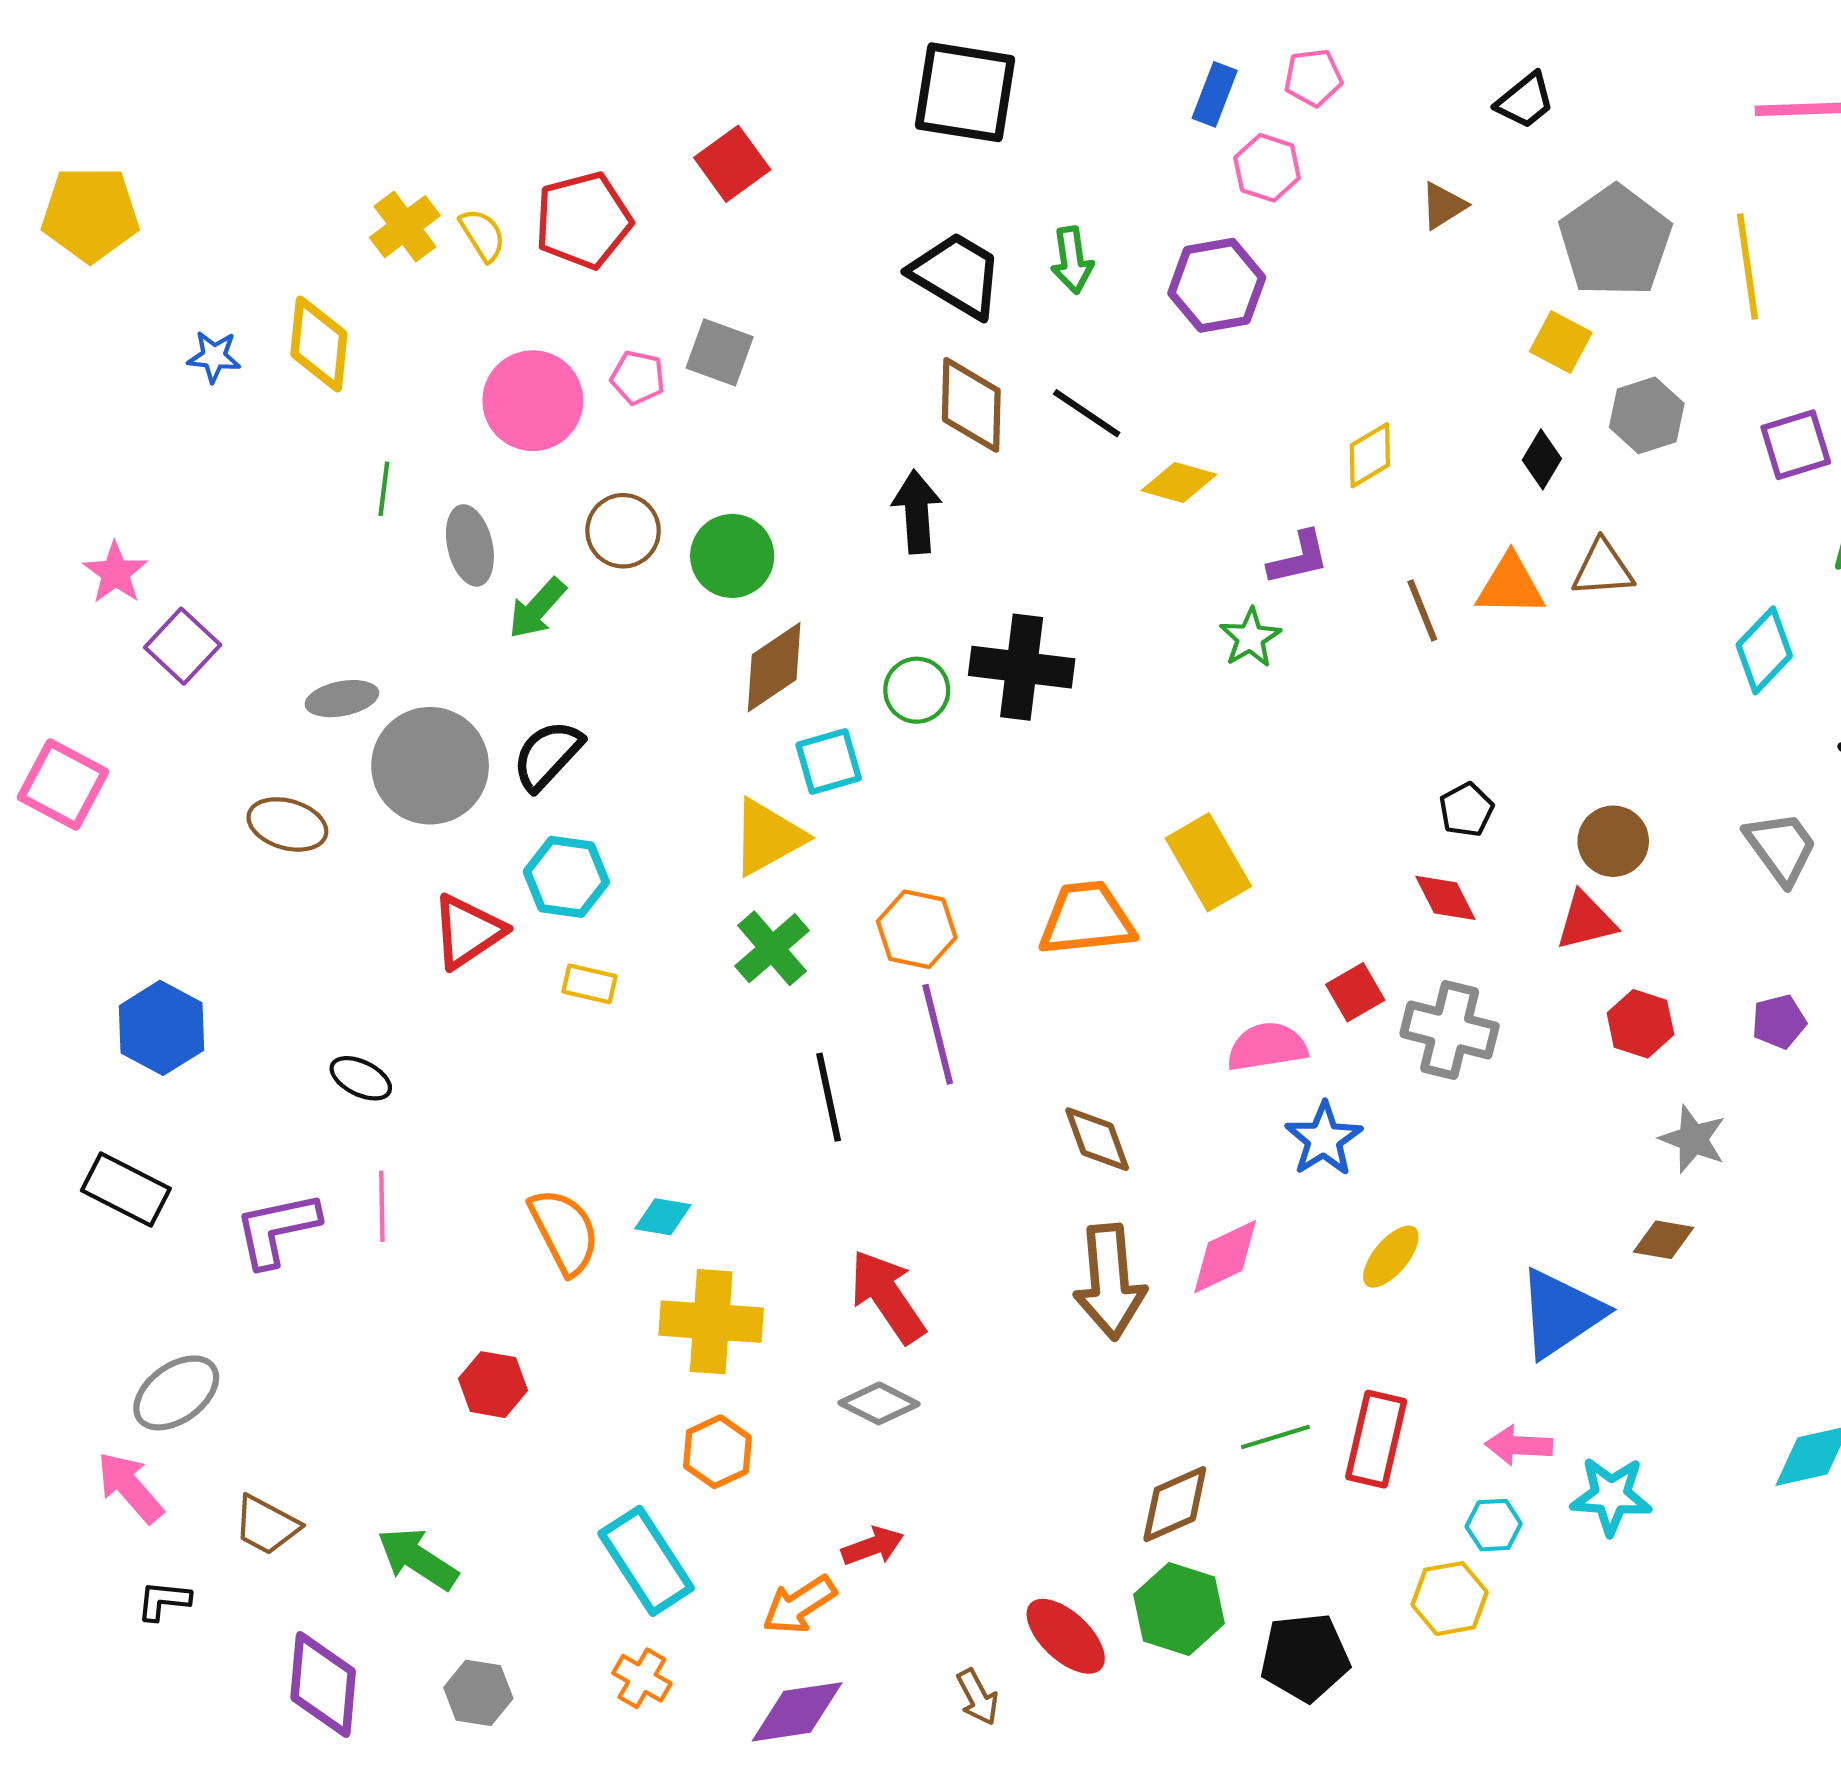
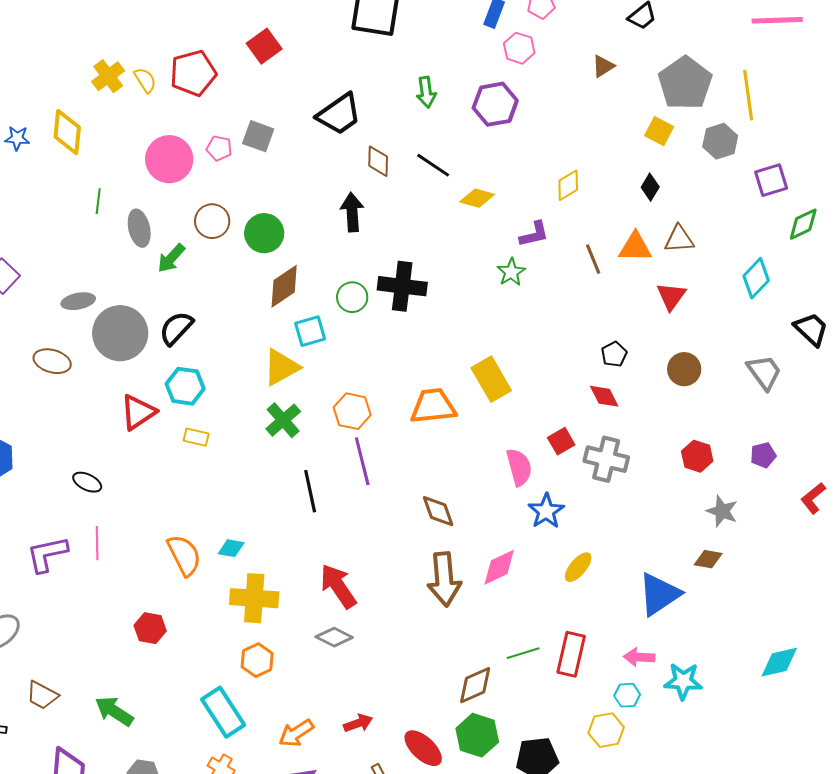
black trapezoid: (957, 275) -> (339, 114), moved, turned 114
brown diamond: (971, 405) -> (378, 161), size x0.7
gray hexagon: (1647, 415) -> (720, 141), moved
red triangle: (1586, 921) -> (671, 296), moved, turned -40
pink semicircle: (1267, 1047) -> (519, 467), turned 84
red arrow: (873, 1546) -> (358, 723), moved

